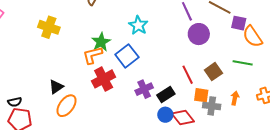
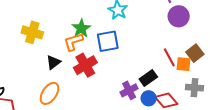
yellow cross: (49, 27) -> (32, 32), moved
blue square: (127, 56) -> (108, 41), turned 30
black triangle: (56, 87) -> (53, 62), moved
purple cross: (144, 89) -> (129, 90), moved
orange square: (201, 95) -> (183, 64), moved

